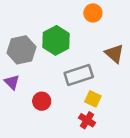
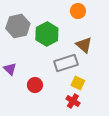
gray hexagon: (21, 50) -> (18, 26), moved
brown triangle: (114, 54) -> (84, 45), moved

